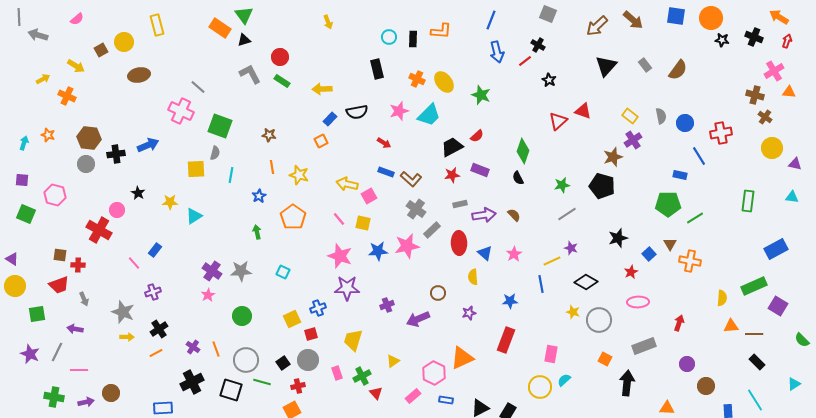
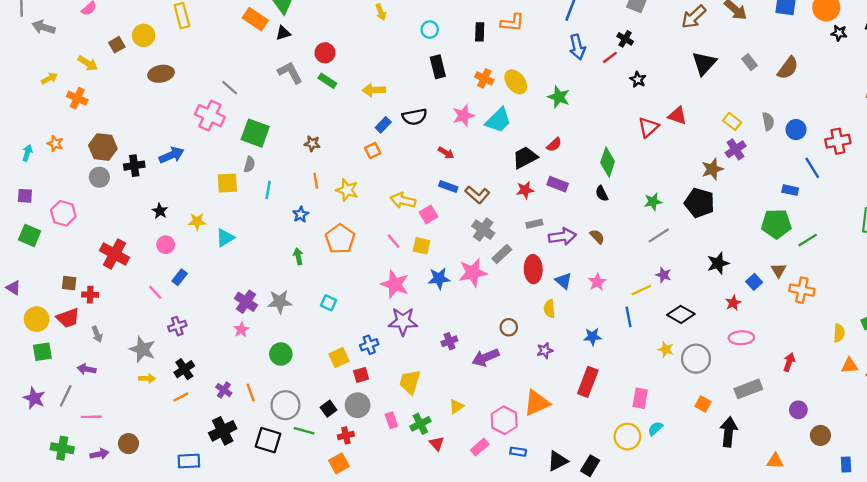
cyan circle: (389, 37) -> (430, 30), moved
pink circle: (117, 210) -> (166, 245), moved
yellow circle: (15, 286) -> (37, 319), moved

